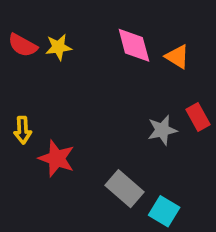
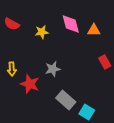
yellow star: (58, 47) -> (42, 32), moved
orange triangle: (177, 57) -> (94, 30), turned -32
gray star: (162, 130) -> (53, 69), moved

